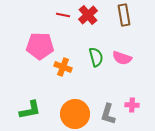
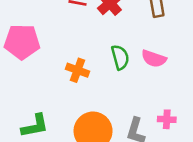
pink pentagon: (40, 46) -> (22, 42), moved

